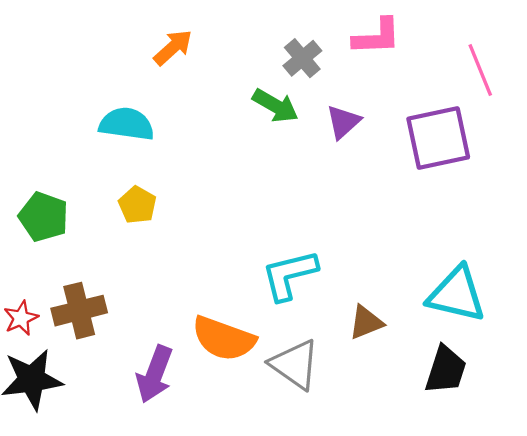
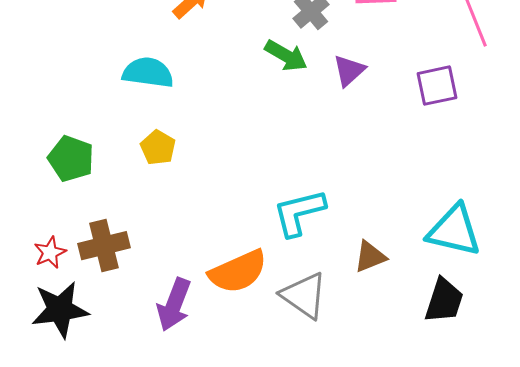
purple square: (438, 138) -> (437, 86), size x0.7
orange semicircle: (224, 339) -> (238, 272), turned -44

